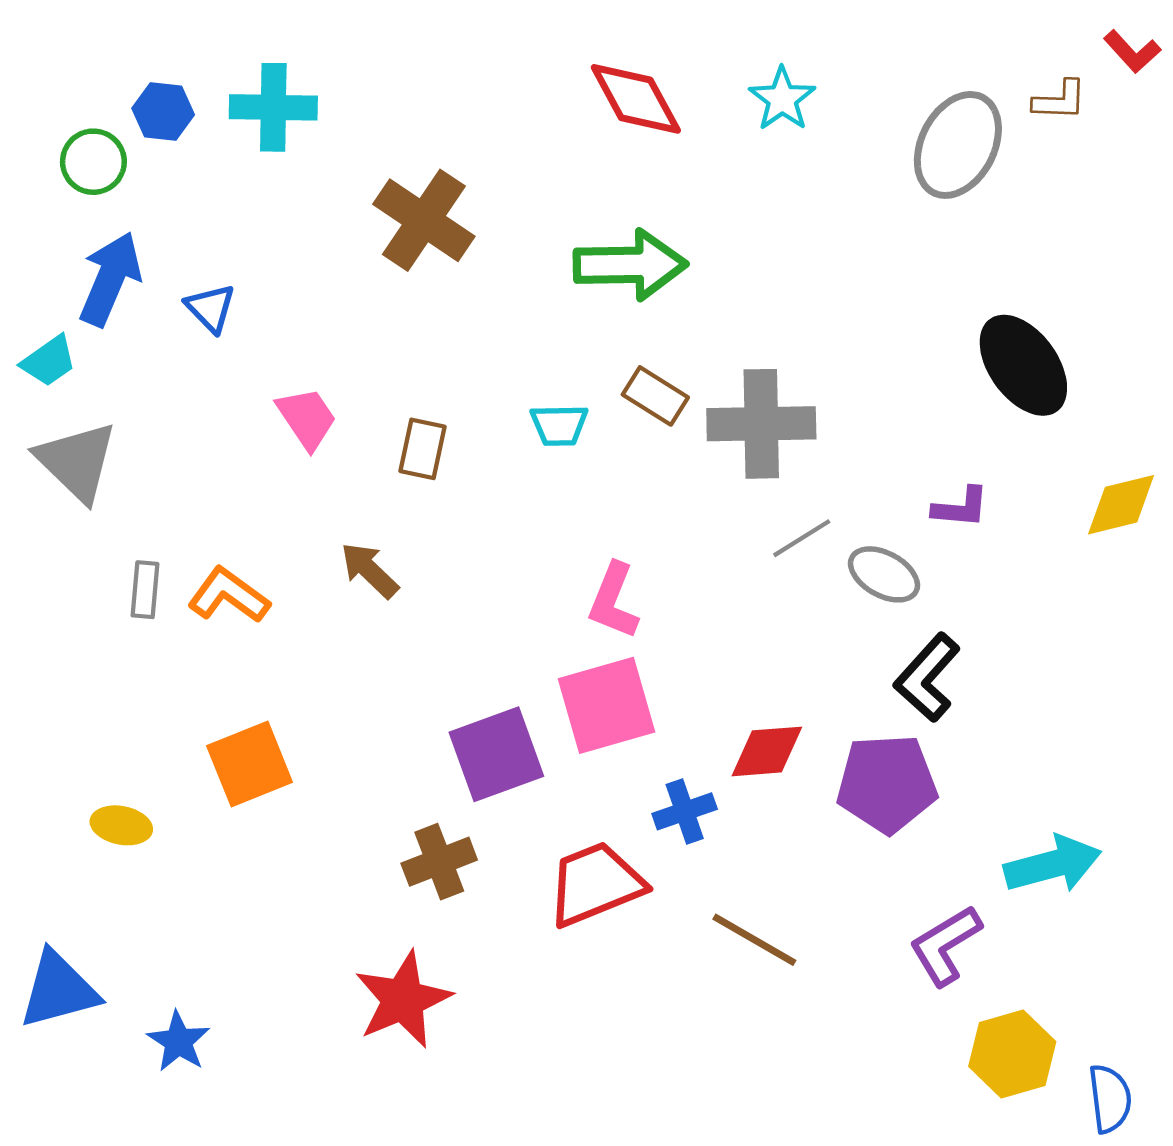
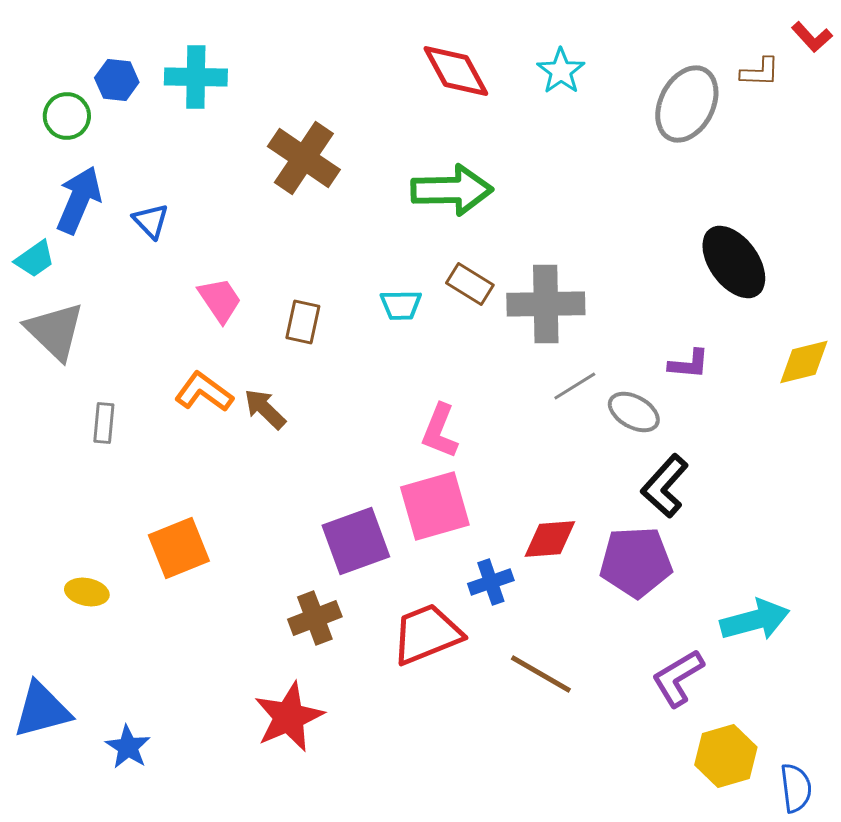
orange L-shape: (229, 595) -> (204, 392), moved

